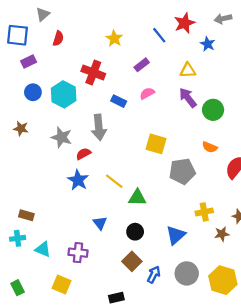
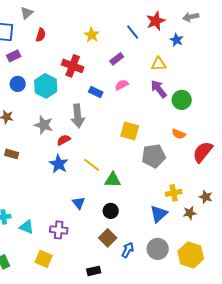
brown rectangle: (26, 215) -> (12, 154), moved
blue triangle: (176, 235) -> (159, 214), moved

